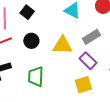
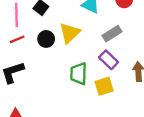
yellow triangle: (62, 45) -> (70, 33), moved, turned -45
green trapezoid: (36, 77) -> (79, 74), moved

